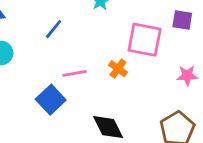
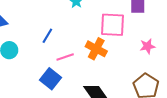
blue line: (54, 29) -> (47, 36), moved
orange cross: (118, 69) -> (96, 49), size x1.5

